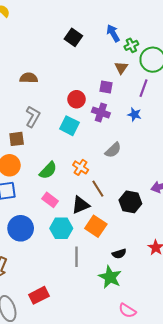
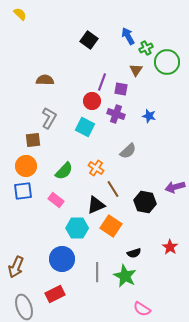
purple line: (144, 88) -> (102, 82), moved
pink rectangle: (50, 200) -> (56, 200), moved
blue circle: (21, 228) -> (62, 259), moved
gray line: (76, 257) -> (97, 272), moved

